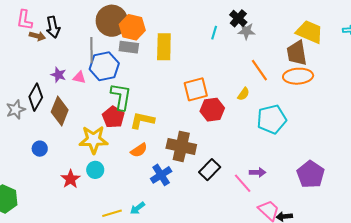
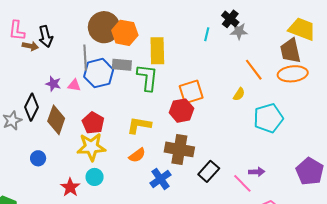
gray rectangle: (129, 47) -> (122, 65), moved
green L-shape: (121, 97) -> (147, 78), moved
red hexagon: (212, 110) -> (182, 111), moved
red pentagon: (113, 117) -> (93, 123), moved

